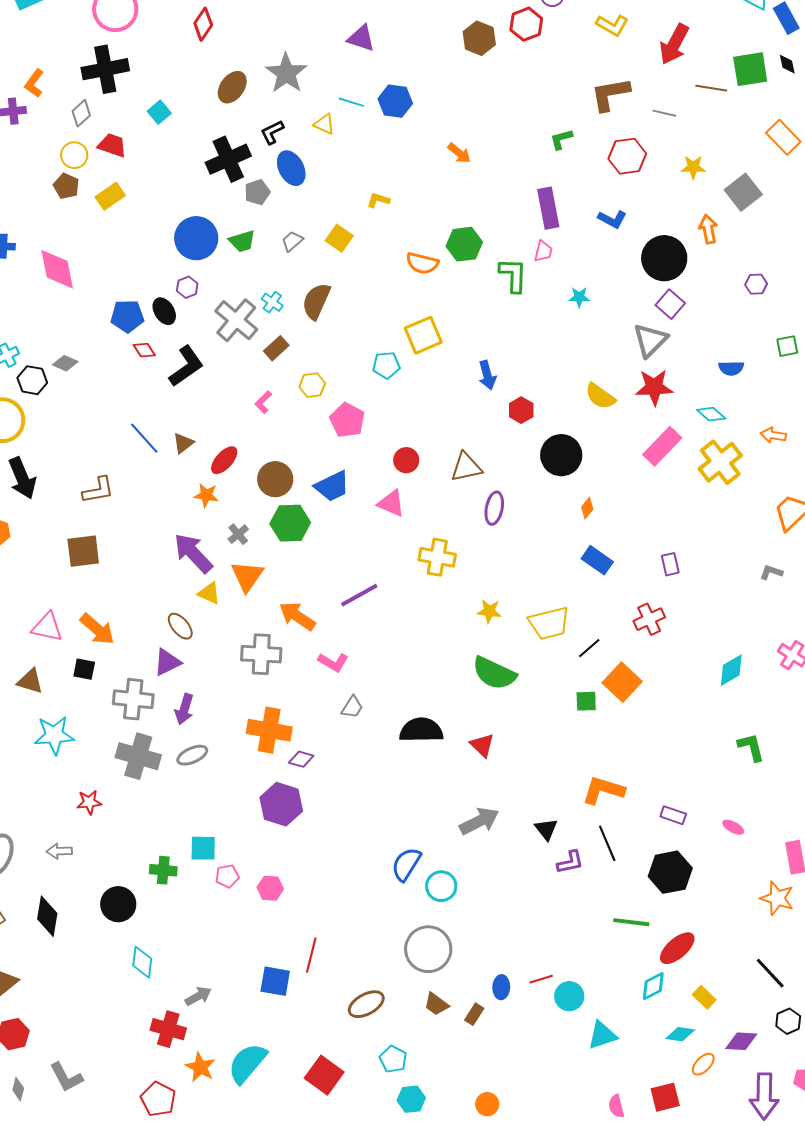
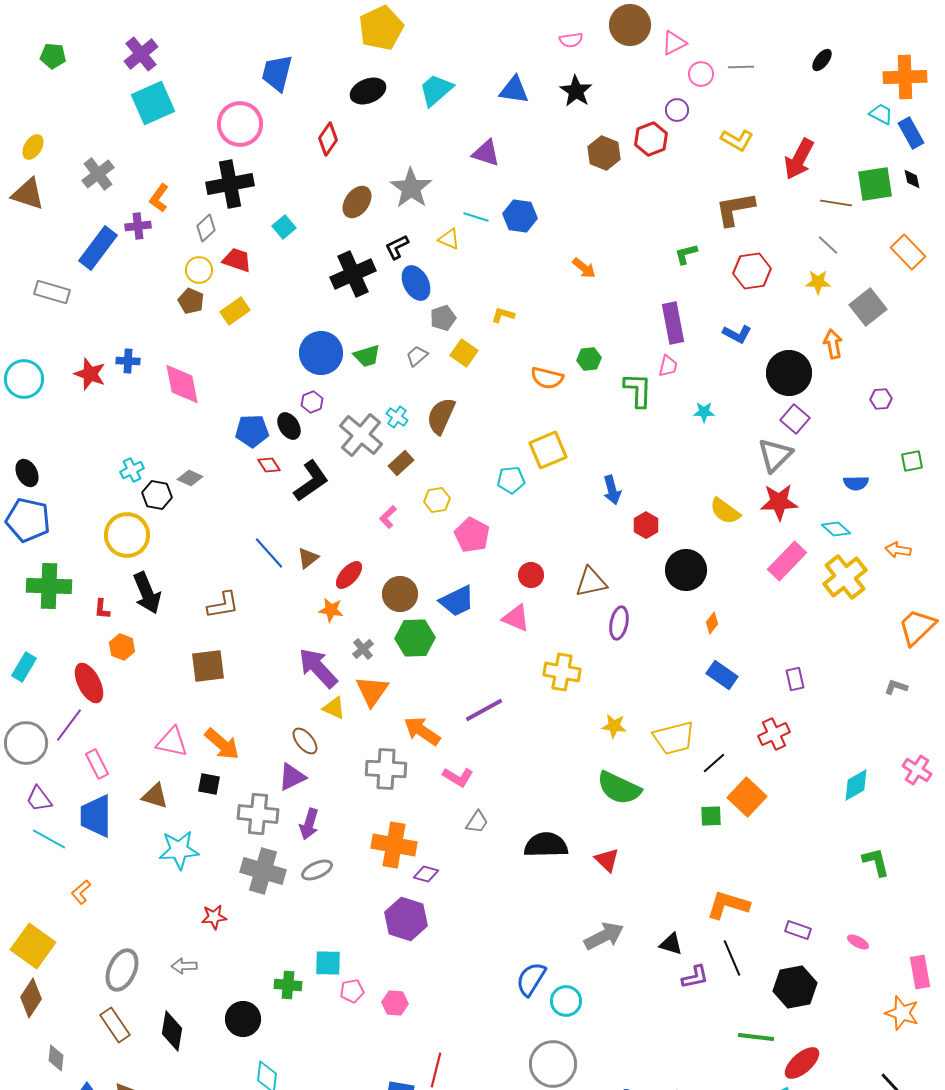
gray line: (664, 113) -> (828, 245), moved, turned 30
gray pentagon: (257, 192) -> (443, 318), moved
green hexagon: (464, 244) -> (589, 359), size x0.7
black triangle: (546, 829) -> (671, 944), turned -35

